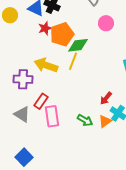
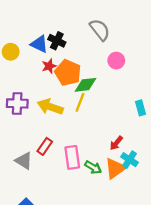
orange pentagon: (62, 34) -> (68, 73), turned -30
purple cross: (23, 79) -> (17, 103), moved
pink rectangle: (52, 116) -> (72, 157), moved
orange triangle: (105, 121) -> (115, 168), size x1.5

